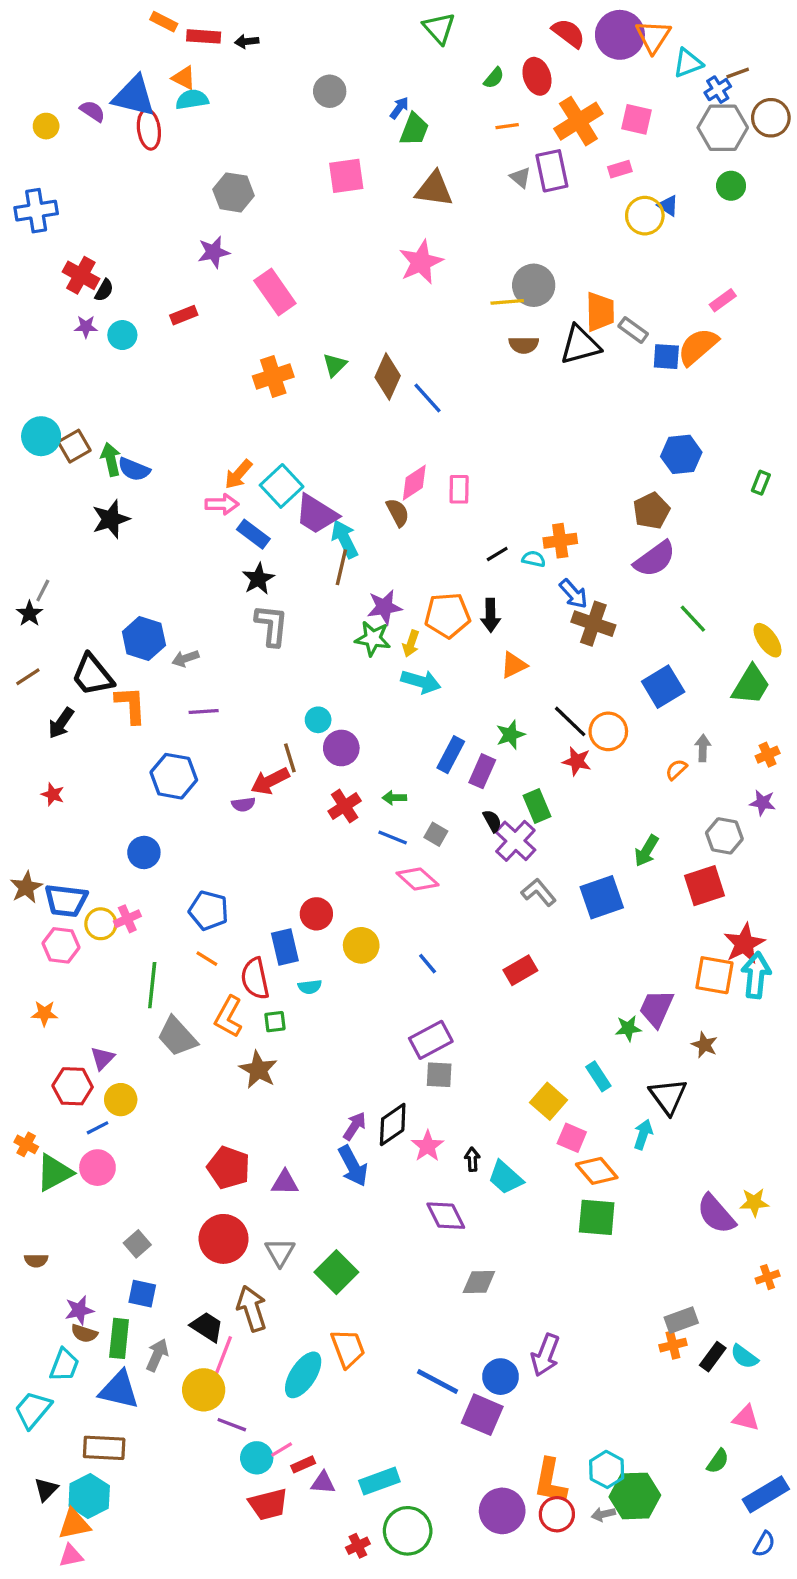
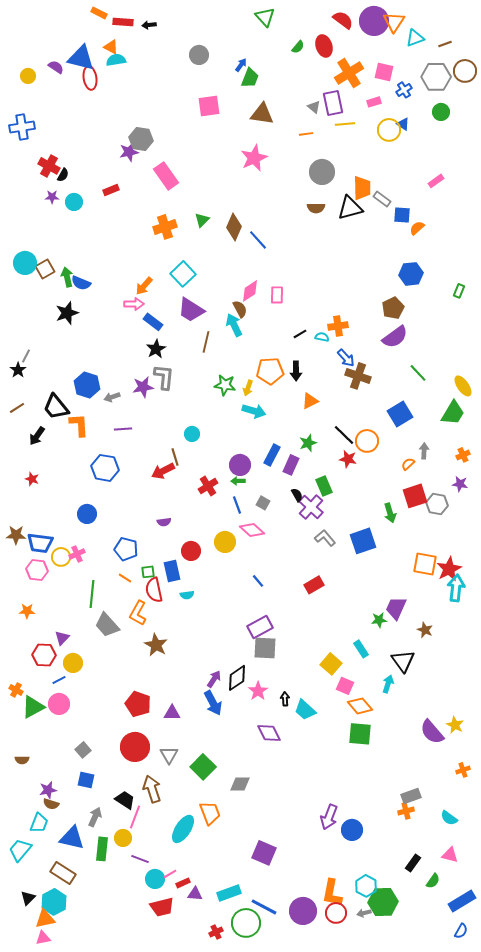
blue cross: (718, 90) -> (404, 90), moved
orange line: (507, 126) -> (306, 134), moved
gray hexagon: (233, 192) -> (141, 139), moved
yellow line: (507, 302) -> (345, 124), moved
orange semicircle: (698, 347) -> (417, 228), moved, size x0.6
cyan square: (282, 486) -> (183, 274), moved
cyan arrow: (345, 539) -> (234, 325), moved
purple star: (384, 607) -> (143, 387), moved
purple circle: (341, 748) -> (240, 465), moved
purple semicircle: (243, 804) -> (164, 522), moved
blue line: (393, 838) -> (237, 505), turned 48
green arrow: (646, 851) -> (390, 513), turned -48
red square: (704, 886) -> (415, 496), moved
brown star: (26, 887) -> (16, 535), turned 30
yellow circle: (361, 945) -> (225, 542), moved
orange square: (714, 975) -> (425, 564), moved
green square: (275, 1022) -> (148, 572), moved
gray square: (439, 1075) -> (265, 648), size x1.4
yellow star: (754, 1202) -> (455, 725), turned 30
gray diamond: (479, 1282) -> (240, 784), moved
green rectangle: (119, 1338) -> (102, 849), moved
black rectangle: (713, 1357) -> (413, 863), moved
blue circle: (500, 1377) -> (352, 830), moved
blue line: (437, 1382) -> (264, 907), moved
yellow circle: (204, 1390) -> (123, 838), size x0.7
purple square: (482, 1415) -> (264, 853), moved
brown rectangle: (104, 1448) -> (63, 873), turned 30

